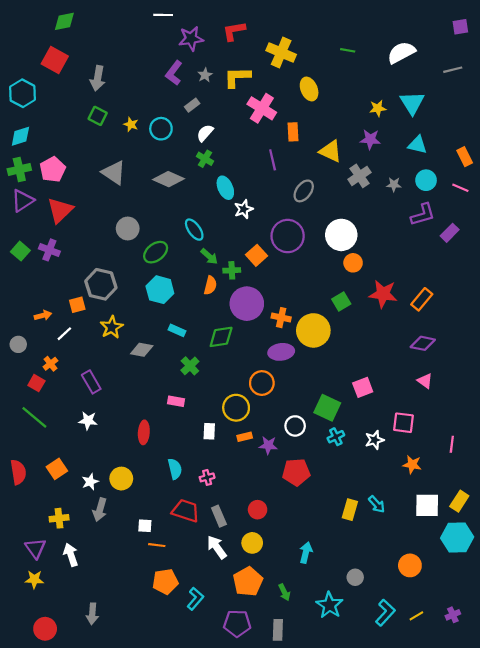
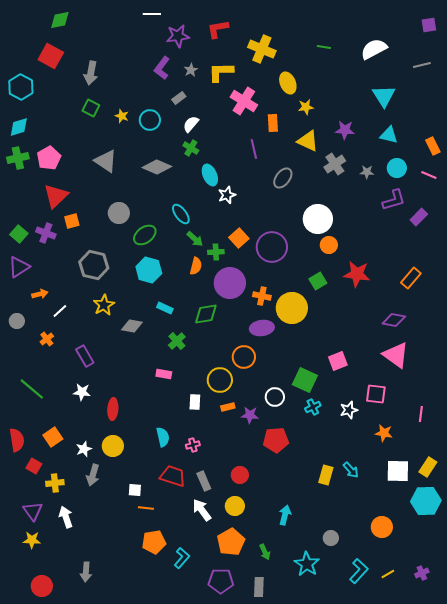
yellow star: (378, 108) -> (306, 107), moved
purple triangle: (23, 201) -> (19, 267), moved
purple circle: (288, 236) -> (272, 247), moved
orange rectangle: (422, 299) -> (411, 278), moved
orange square: (77, 305) -> (72, 221), moved
pink triangle: (425, 381) -> (396, 355), size x1.8
red square: (36, 383) -> (34, 466), moved
red ellipse: (144, 432) -> (113, 409), moved

